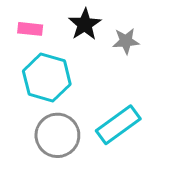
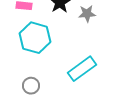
gray circle: (57, 135) -> (31, 86), moved, size x0.6

